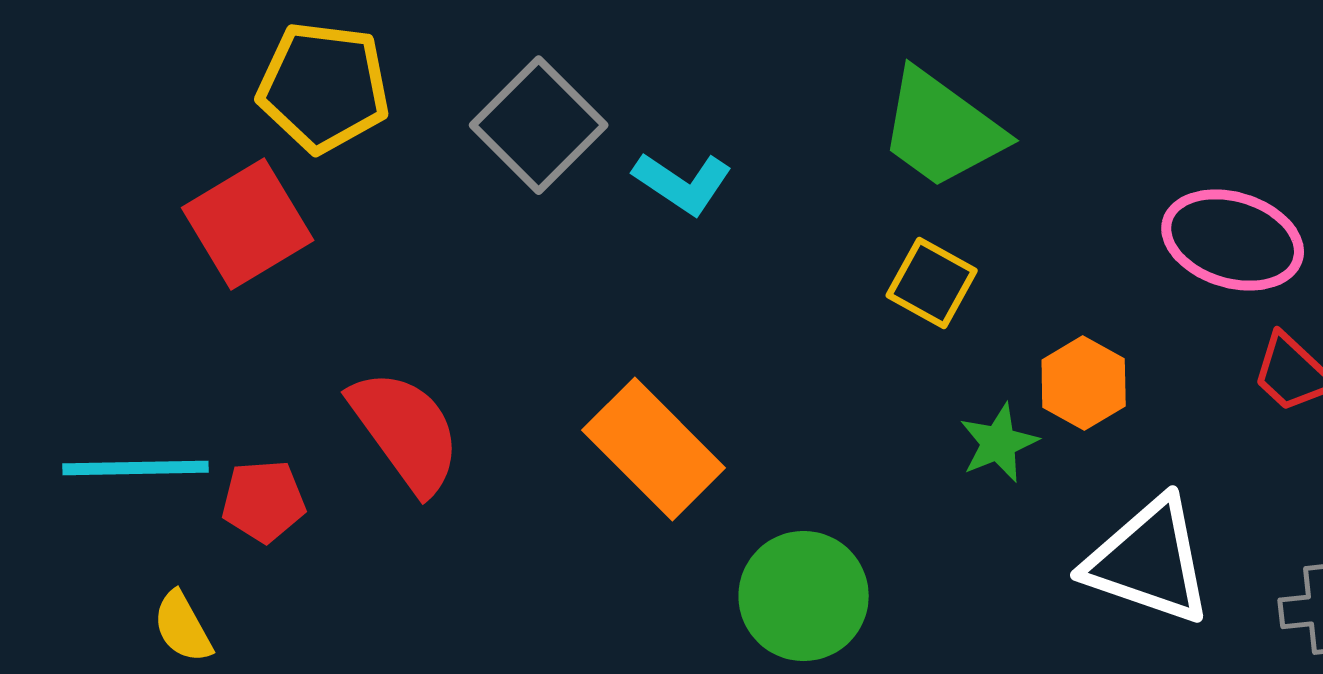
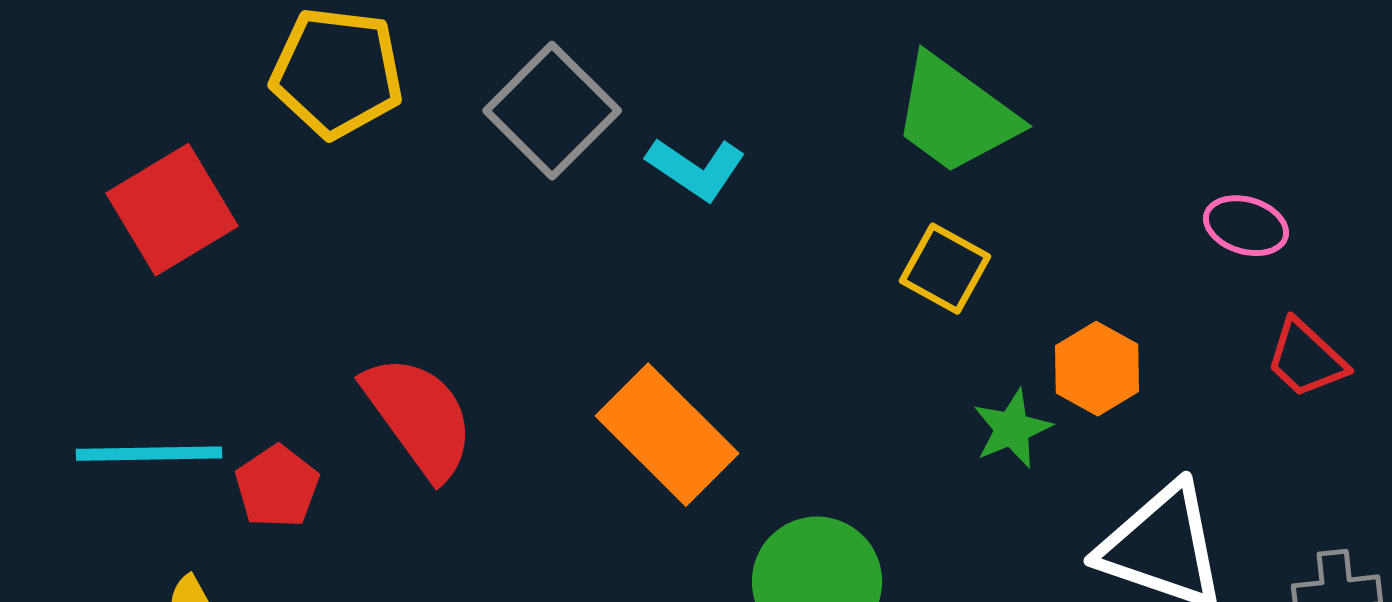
red square: (248, 224) -> (172, 210), moved
pink ellipse: (1233, 240) -> (1246, 226), size x0.6
red pentagon: (264, 501) -> (277, 487), turned -30

